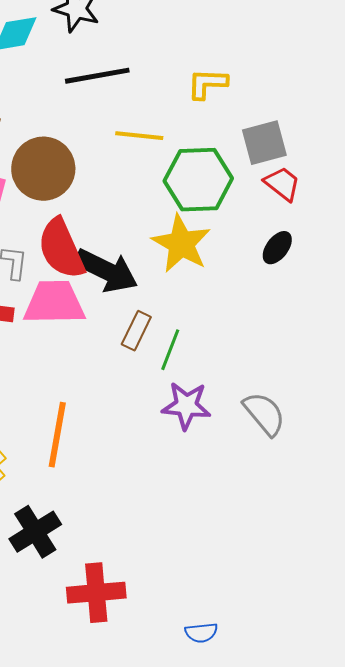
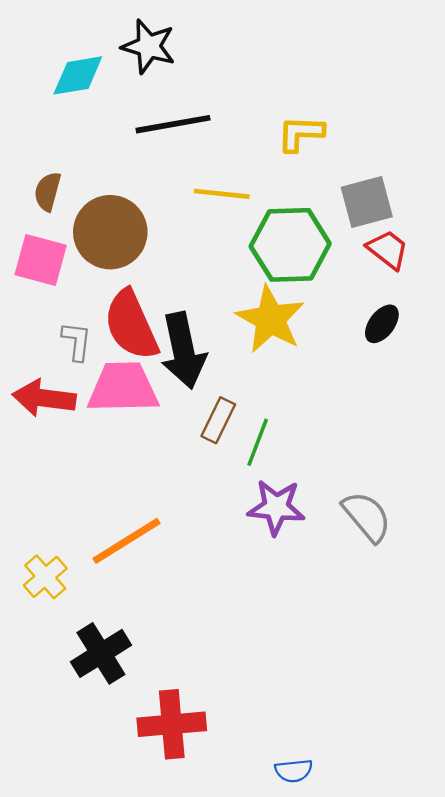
black arrow: (106, 271) -> (183, 351), turned 52
orange line: (57, 435) -> (127, 541), turned 48

